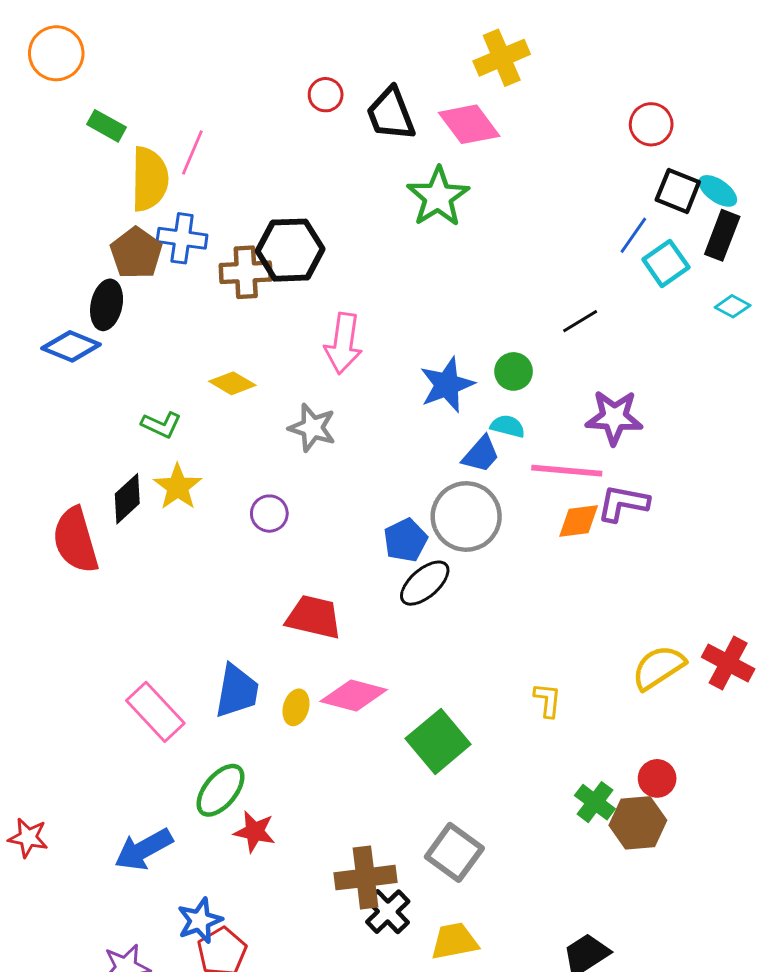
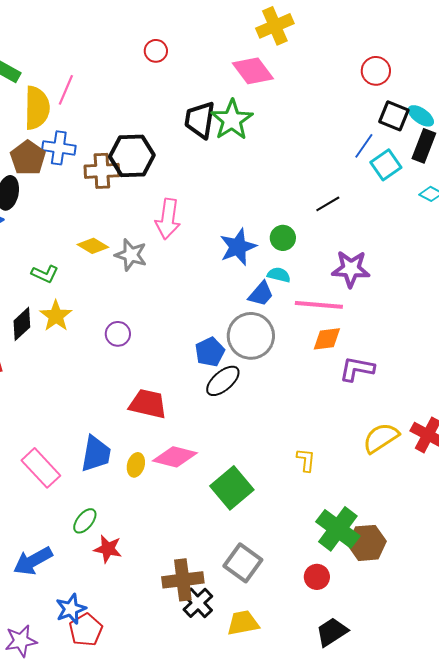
black trapezoid: (391, 114) -> (200, 120), moved, turned 30
gray star: (312, 428) -> (131, 255), moved
purple L-shape: (623, 503) -> (357, 369), moved
red circle: (657, 778) -> (317, 577), moved
green ellipse: (221, 790) -> (85, 521), size x0.7
green cross: (595, 802) -> (338, 529), size x1.6

